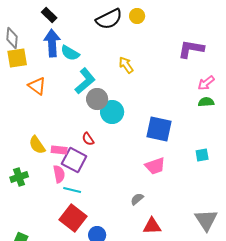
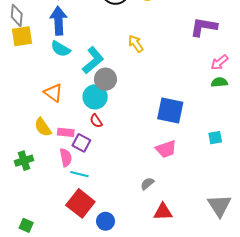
cyan semicircle: (70, 53) -> (61, 49), moved
orange triangle: (37, 86) -> (53, 93), moved
cyan circle: (112, 112) -> (95, 97), moved
purple square: (74, 160) -> (81, 143), size x0.7

